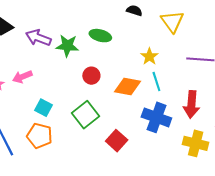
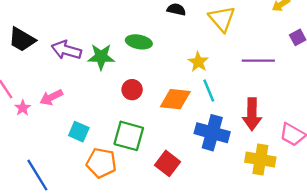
green square: (85, 115) -> (129, 136), turned -32
orange pentagon: (40, 136) -> (101, 163), moved

